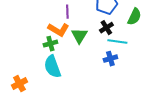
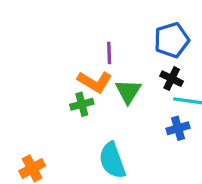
black cross: (106, 28) -> (172, 79), turned -32
cyan semicircle: (52, 67) -> (112, 160), moved

